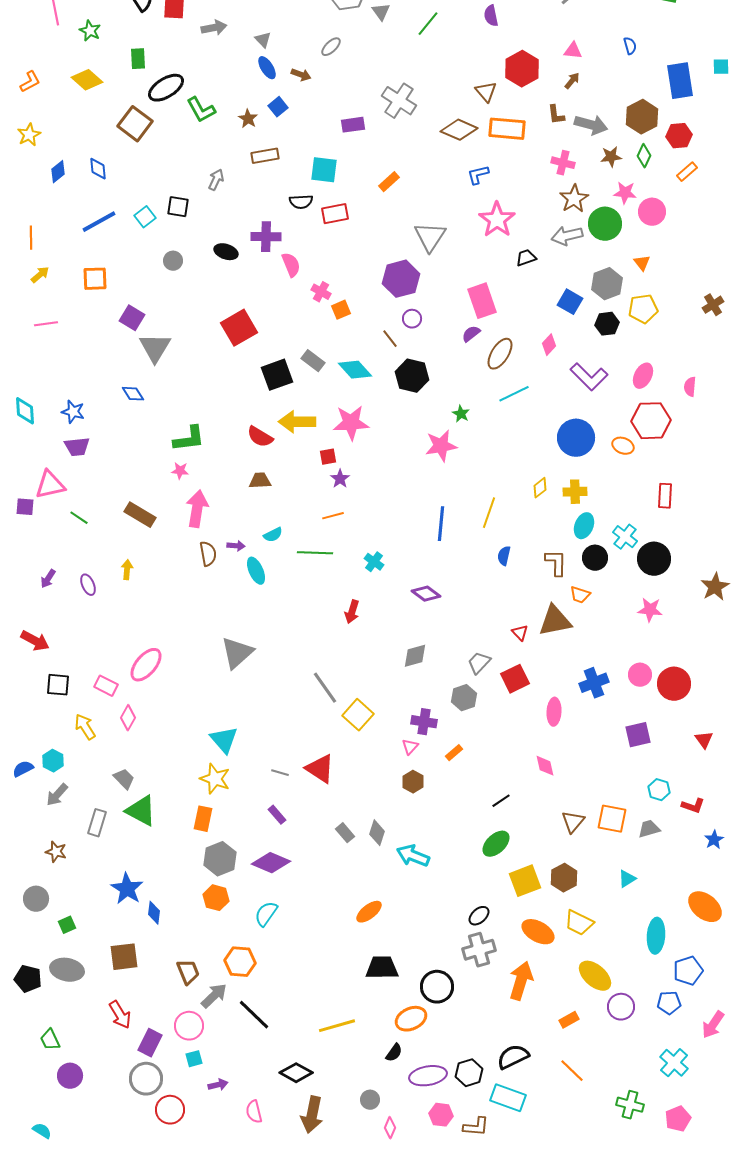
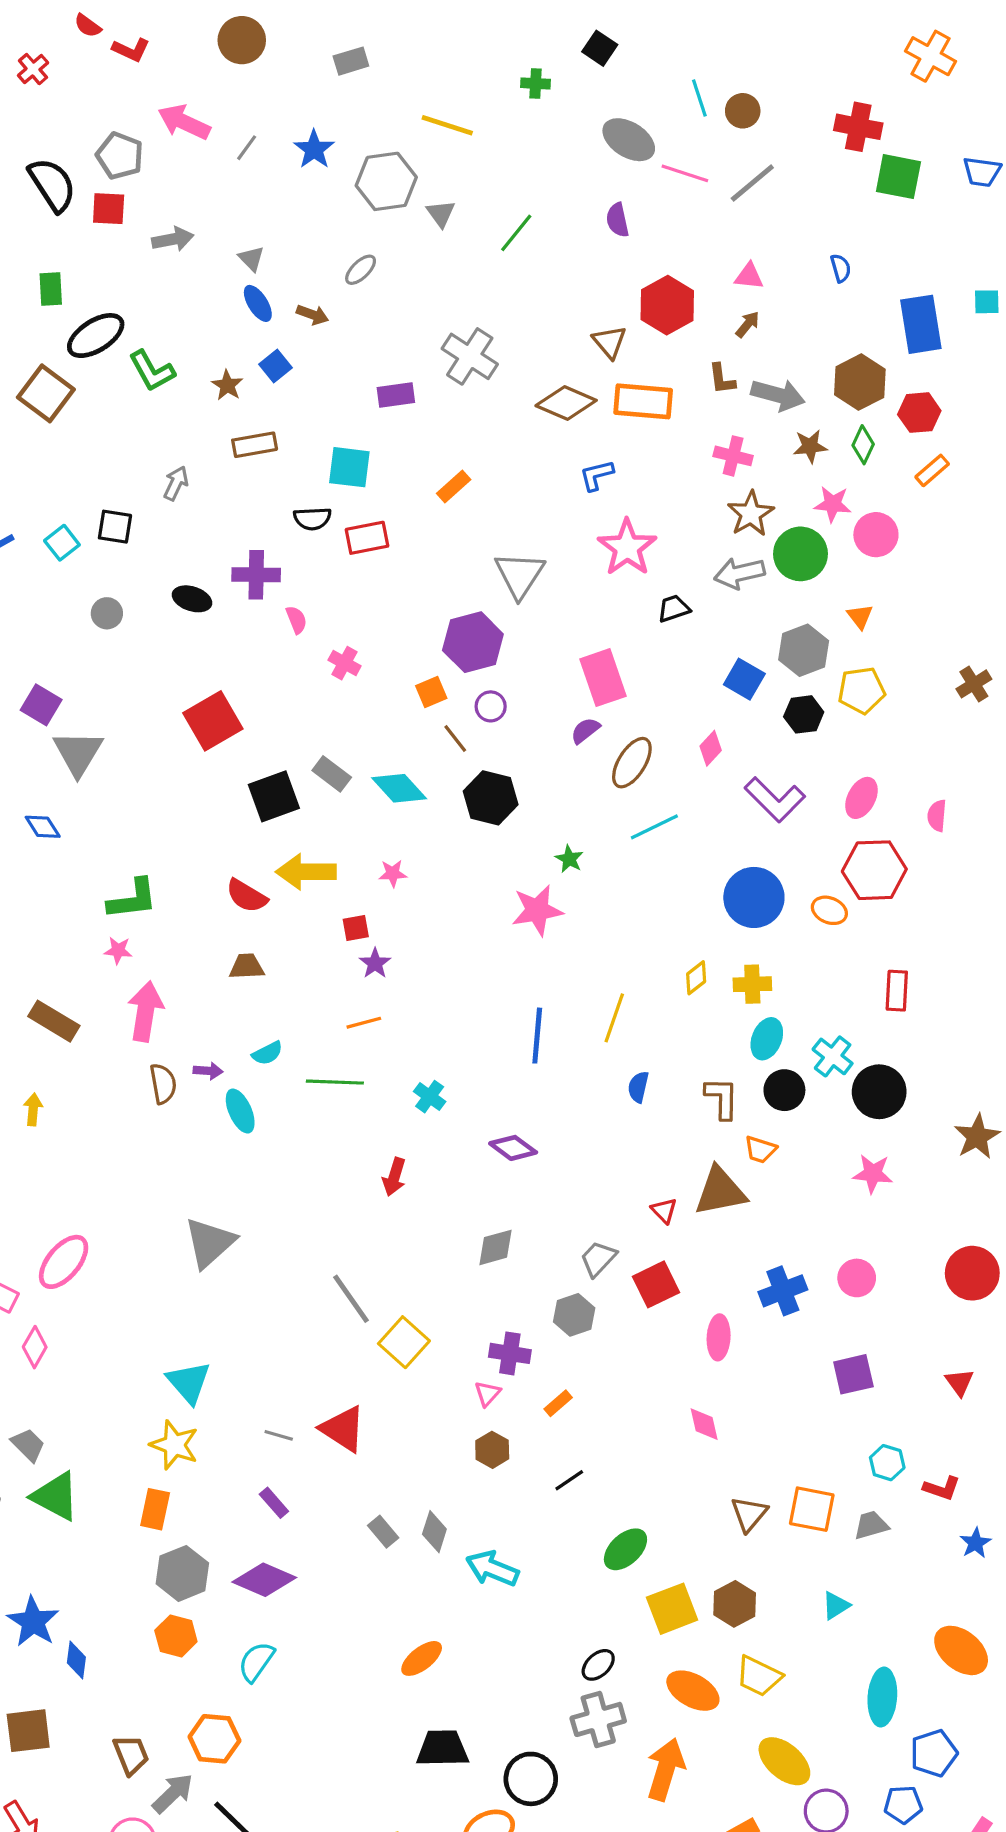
pink semicircle: (291, 265) -> (296, 620), size x0.7
orange square: (341, 310) -> (431, 692), moved
pink star: (351, 423) -> (393, 873), size x0.5
red circle: (674, 684) -> (972, 1273), moved
black line: (501, 801) -> (569, 1480), moved

